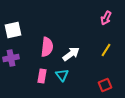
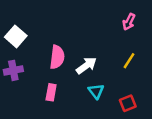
white square: (13, 30) -> (16, 36), turned -36
cyan triangle: (62, 75) -> (96, 91), moved

